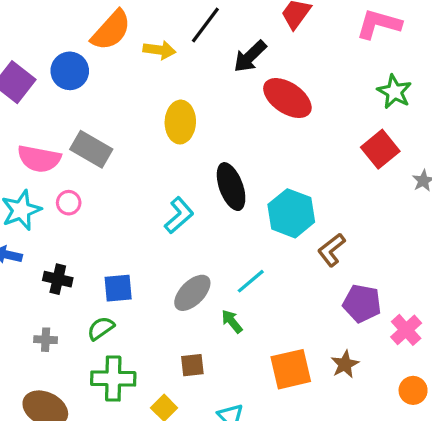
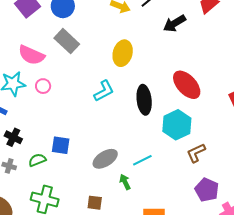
red ellipse: (287, 98) -> (187, 85), moved
gray rectangle: (91, 149) -> (67, 41), moved
cyan L-shape: (179, 215) -> (104, 91), moved
black cross: (58, 279) -> (13, 137), moved
green semicircle: (101, 328) -> (37, 160), moved

